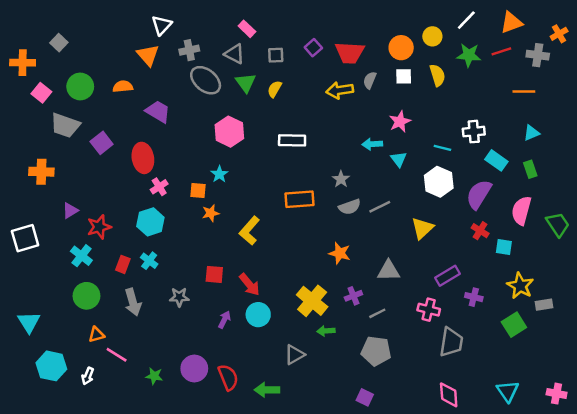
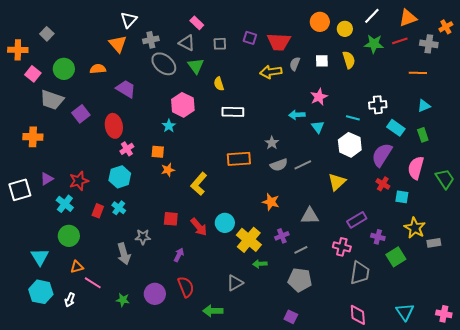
purple square: (313, 48) -> (250, 38), turned -32
orange circle: (401, 48) -> (320, 22), moved
yellow semicircle: (274, 89) -> (219, 84), moved, turned -48
cyan star: (219, 174) -> (169, 126), moved
purple triangle: (70, 211) -> (47, 179), moved
gray arrow: (133, 302) -> (124, 254), moved
cyan circle: (258, 315) -> (225, 223), moved
cyan triangle: (29, 322) -> (40, 257), moved
green square: (514, 325) -> (396, 257), moved
red semicircle: (228, 377) -> (186, 287), moved

